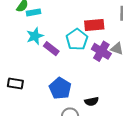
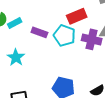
cyan star: (35, 36) -> (16, 57), moved
purple rectangle: (51, 49) -> (39, 32), moved

